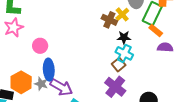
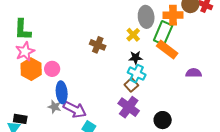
brown cross: (109, 20) -> (98, 45), moved
orange rectangle: (156, 31) -> (167, 50), size x1.5
purple semicircle: (165, 47) -> (194, 73), moved
orange hexagon: (21, 82) -> (31, 69), moved

